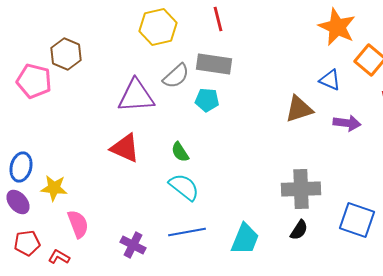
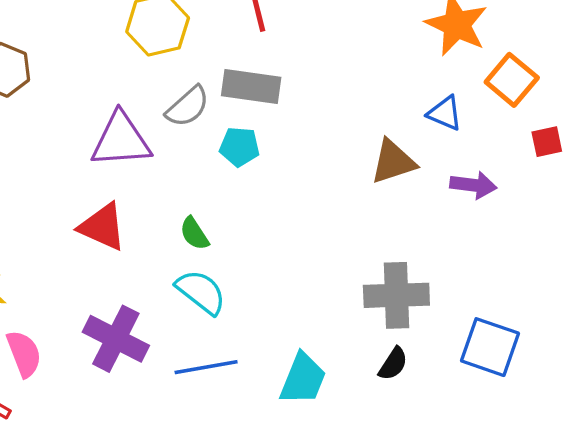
purple cross: (133, 245) -> (116, 339), moved, size x1.5

